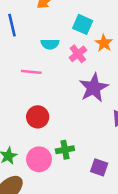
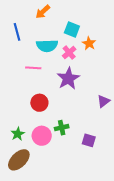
cyan semicircle: (50, 44) -> (47, 46), size x1.5
purple star: (94, 88) -> (68, 79), moved

